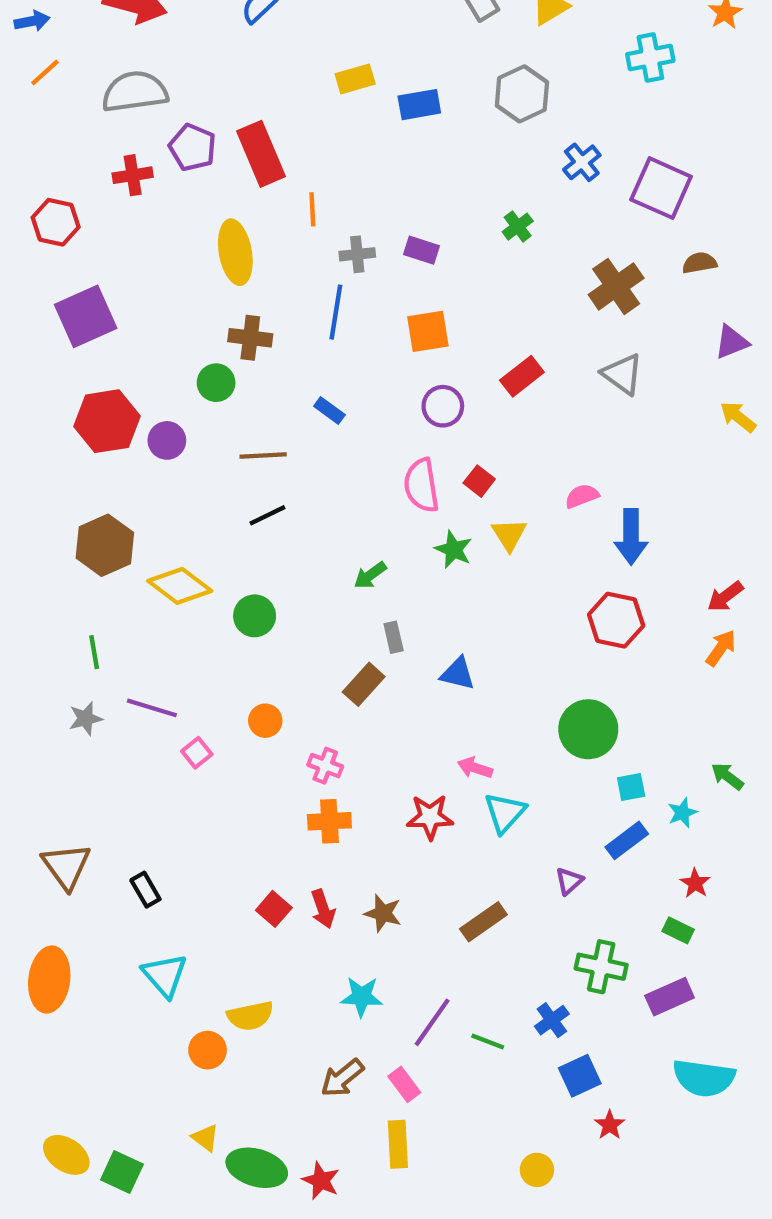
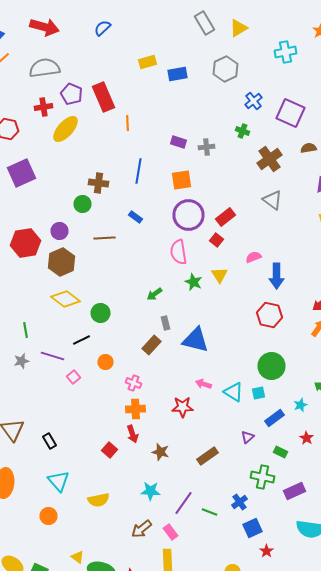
green cross: (518, 227) -> (242, 131), moved, turned -32
yellow ellipse: (235, 252) -> (66, 129), moved, turned 52
gray cross: (357, 254) -> (206, 147), moved
red rectangle: (522, 376) -> (226, 217), moved
purple circle: (443, 406) -> (188, 215), size x1.6
red hexagon: (107, 421) -> (26, 243), moved
red square: (479, 481) -> (216, 240), moved
black line: (267, 515) -> (82, 340), moved
brown hexagon: (105, 545) -> (62, 262), moved
blue triangle: (458, 674) -> (196, 340), size x1.6
green circle: (588, 729) -> (272, 366), moved
cyan square: (631, 787) -> (258, 393), moved
cyan triangle: (505, 813) -> (234, 392), moved, turned -40
red arrow: (323, 909) -> (132, 434), moved
green rectangle: (678, 930) -> (280, 452), moved
orange circle: (208, 1050) -> (48, 516), moved

